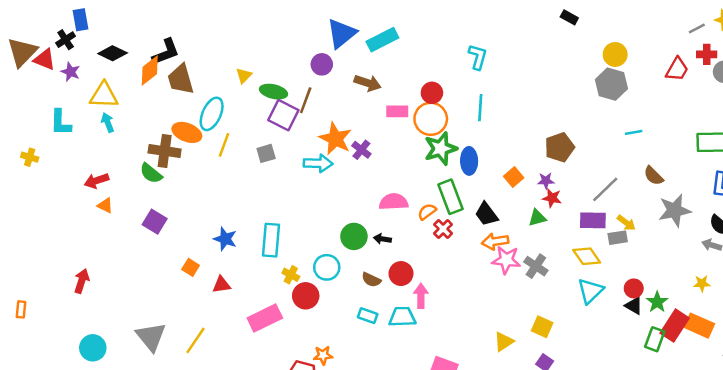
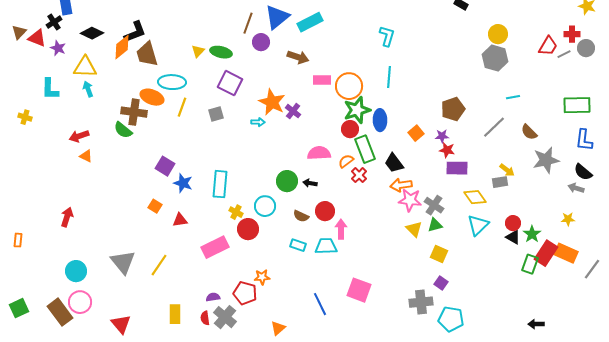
gray line: (697, 28) -> (564, 54), moved
brown triangle: (22, 52) -> (19, 32), size x0.6
green ellipse: (274, 92) -> (221, 52), moved
red circle: (432, 93) -> (350, 129), moved
brown line: (306, 100) -> (248, 23), moved
cyan ellipse: (212, 114) -> (172, 82), turned 68
cyan arrow: (318, 163) -> (258, 122), size x0.6
gray line: (605, 189) -> (494, 127), moved
green triangle: (537, 218) -> (435, 225), moved
purple rectangle: (593, 220) -> (457, 168), moved
purple square: (155, 222) -> (165, 166), moved
yellow triangle: (504, 342) -> (414, 229), moved, turned -42

